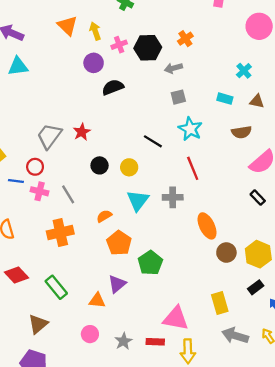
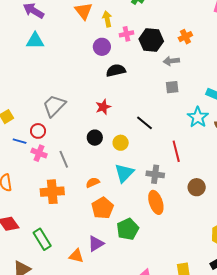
cyan star: (190, 129) -> (198, 117), moved
red star: (82, 132) -> (103, 107), moved
orange ellipse: (207, 226) -> (156, 202), moved
brown circle: (226, 253) -> (197, 187), moved

